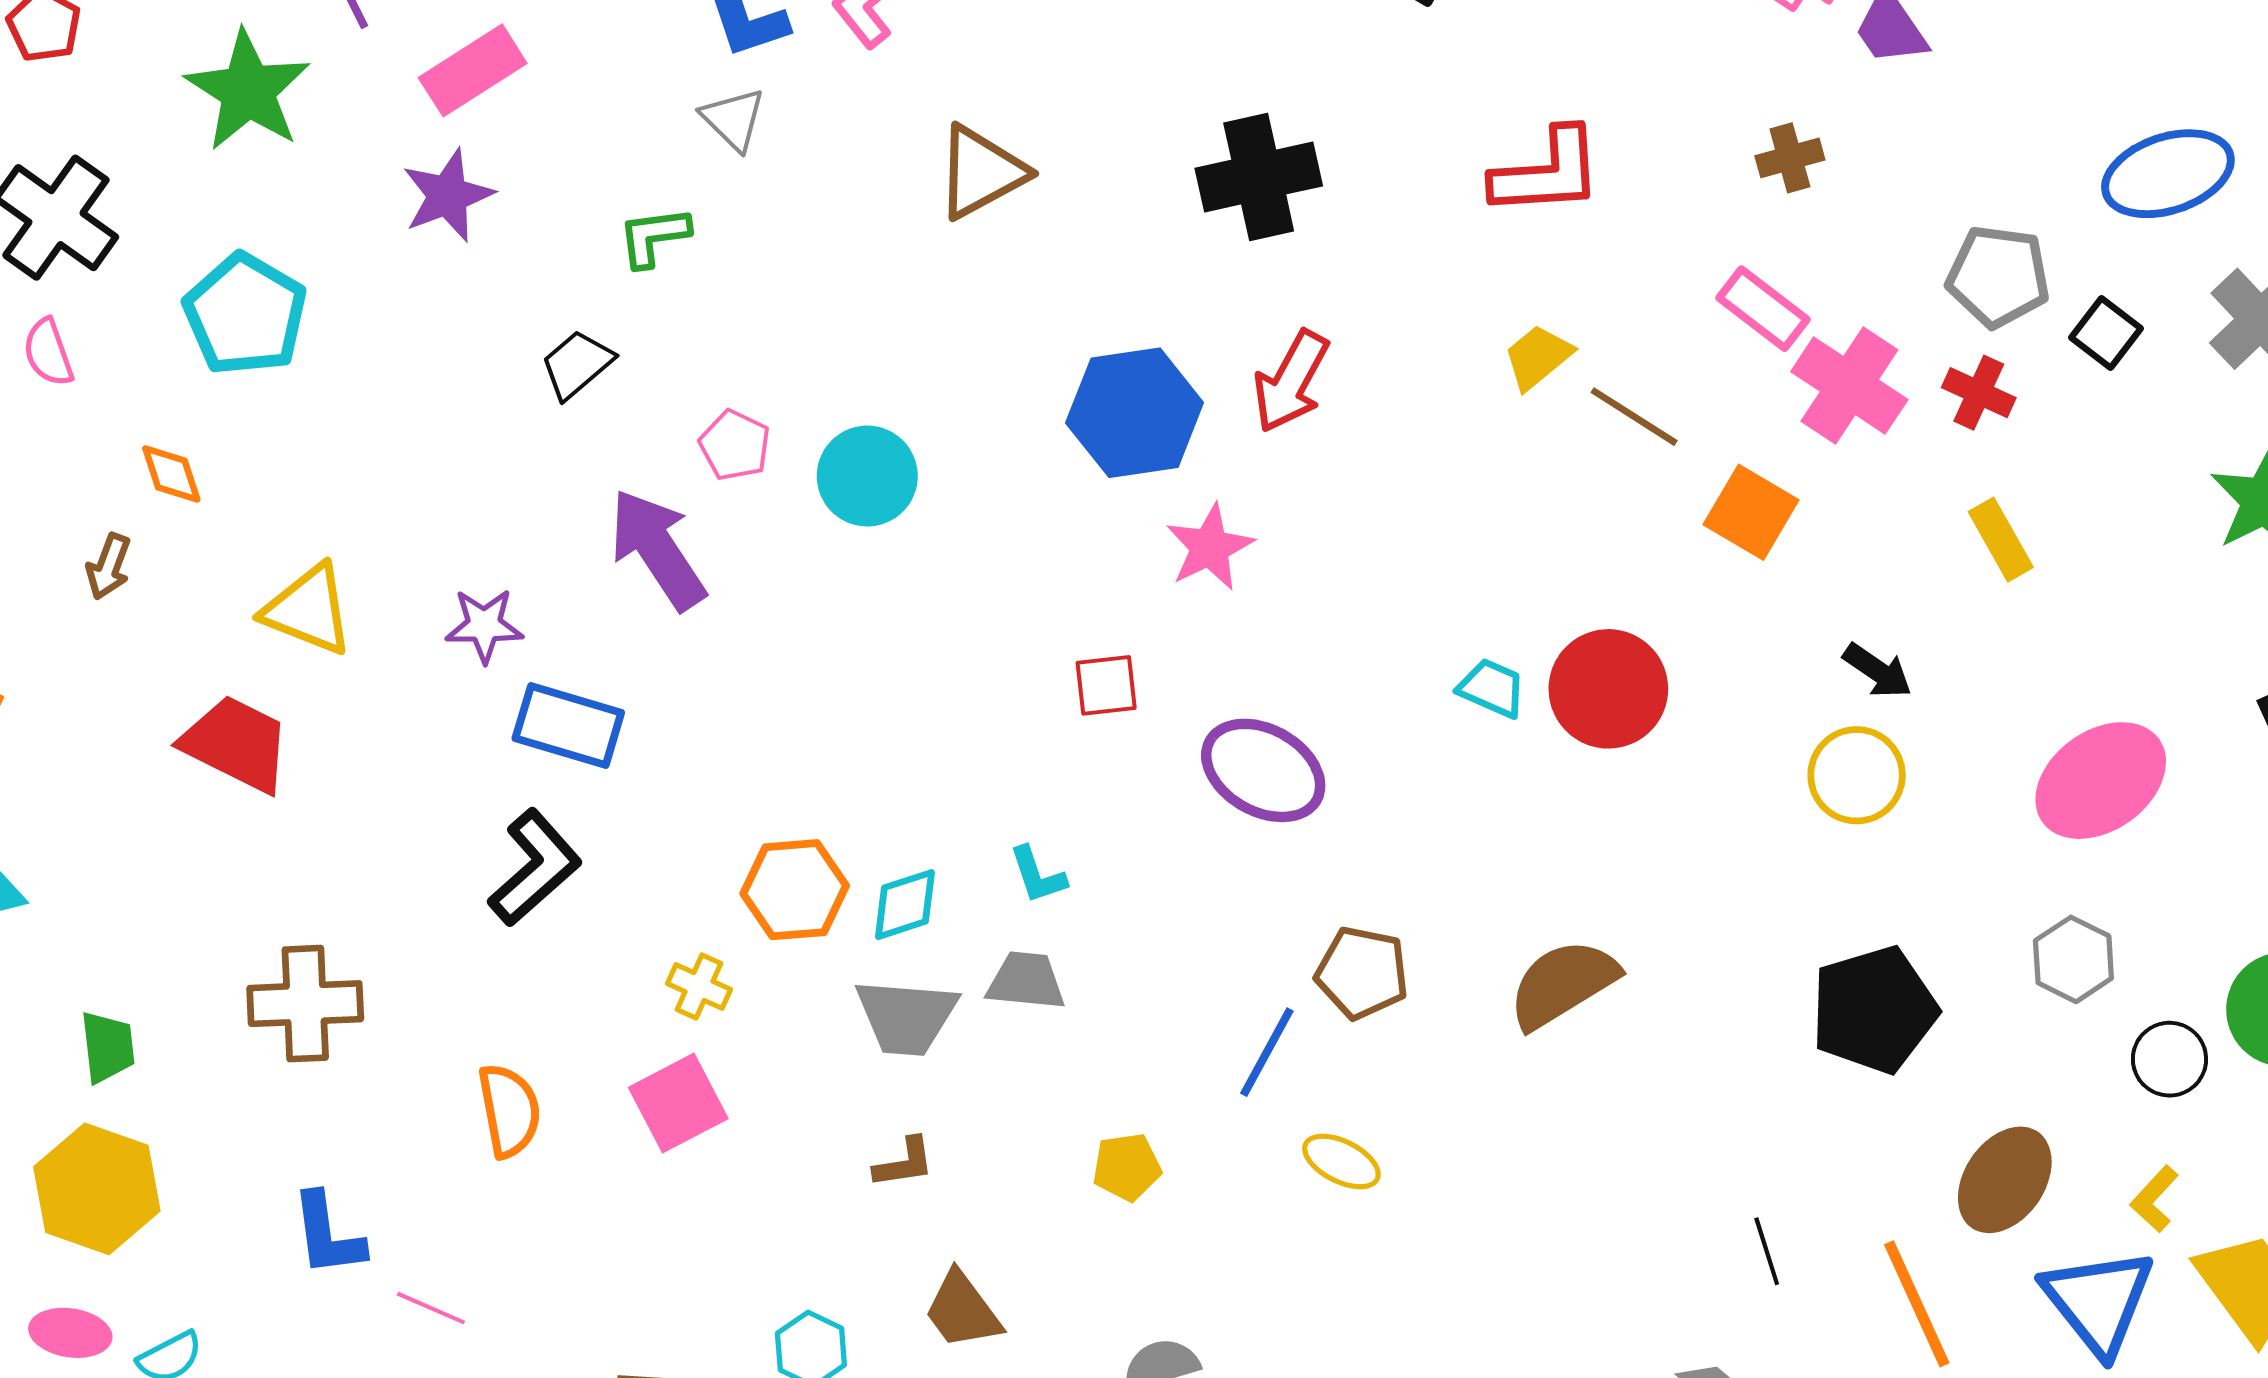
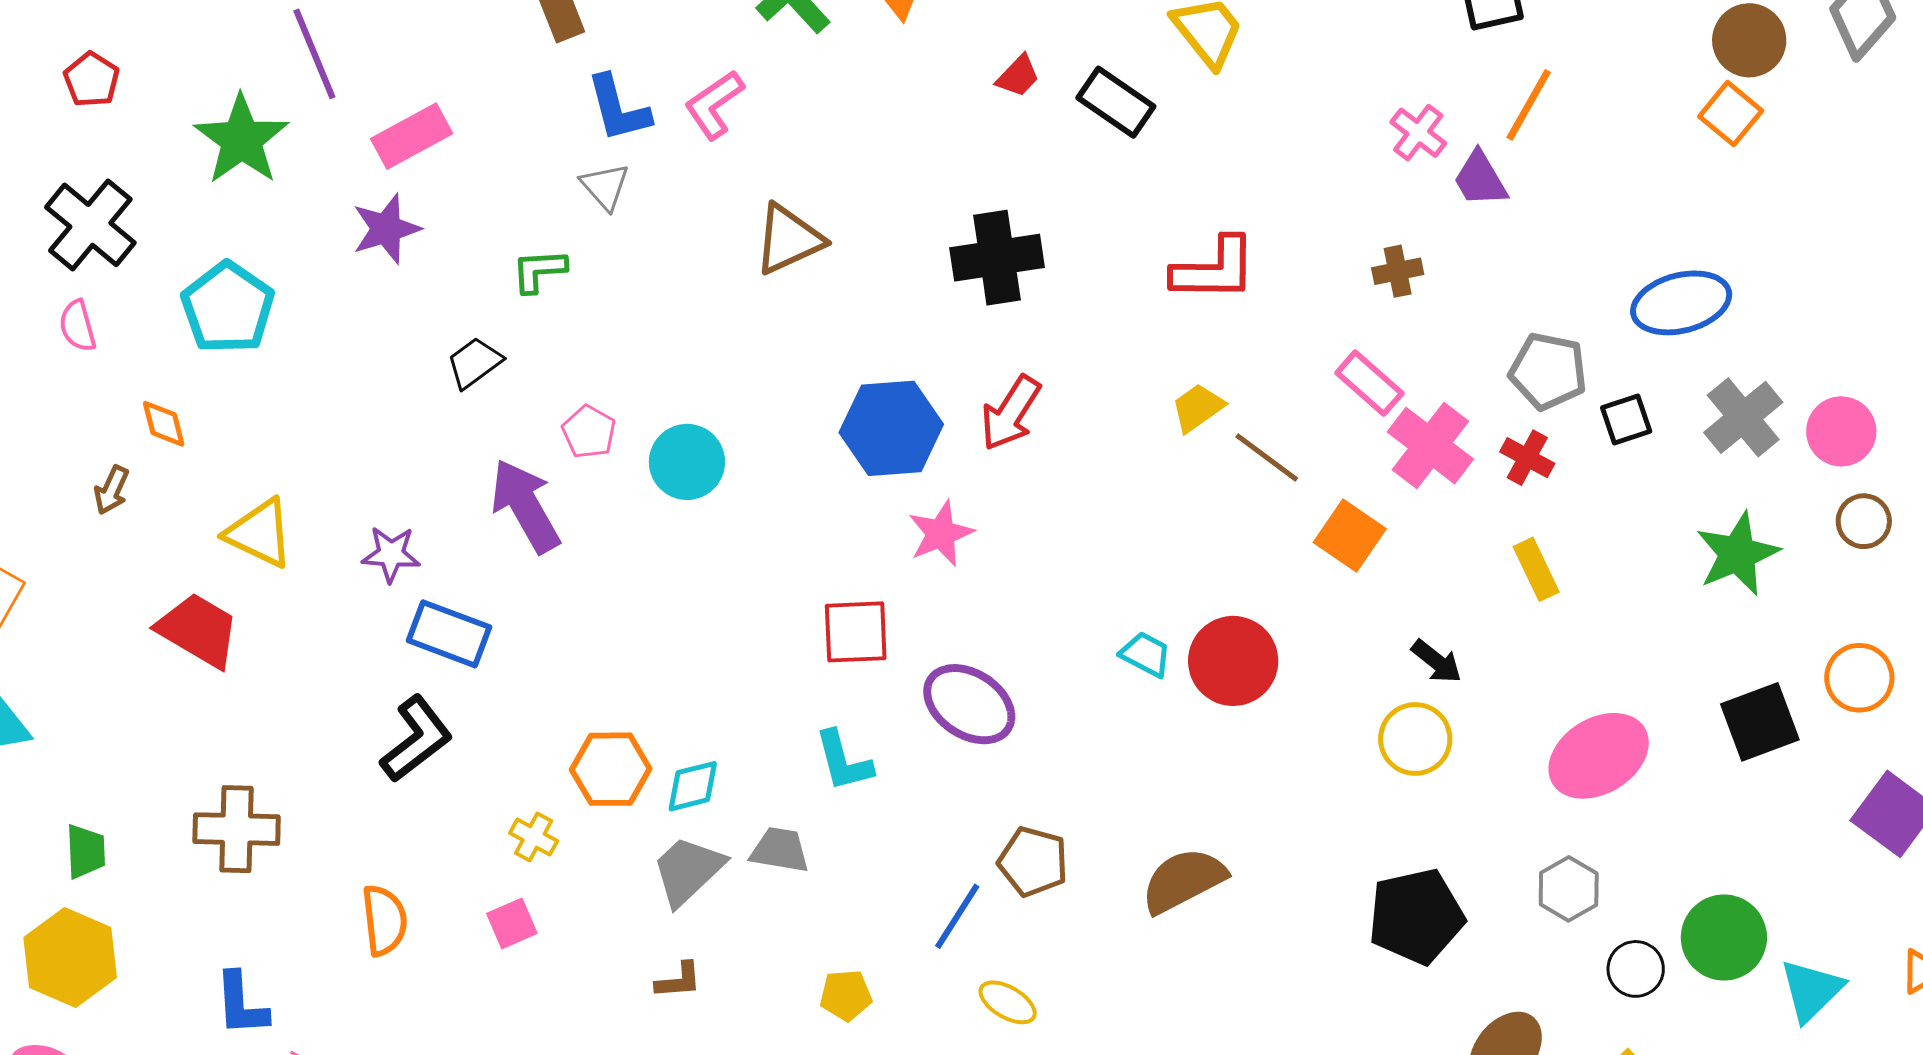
black square: (2106, 333) -> (1626, 420), turned 30
red square: (1106, 685) -> (856, 632), size x1.4
cyan L-shape: (1038, 875) -> (844, 761), moved, size x1.4
gray trapezoid: (906, 1017) -> (688, 871), turned 128
pink square: (678, 1103) -> (512, 923), size x0.7

